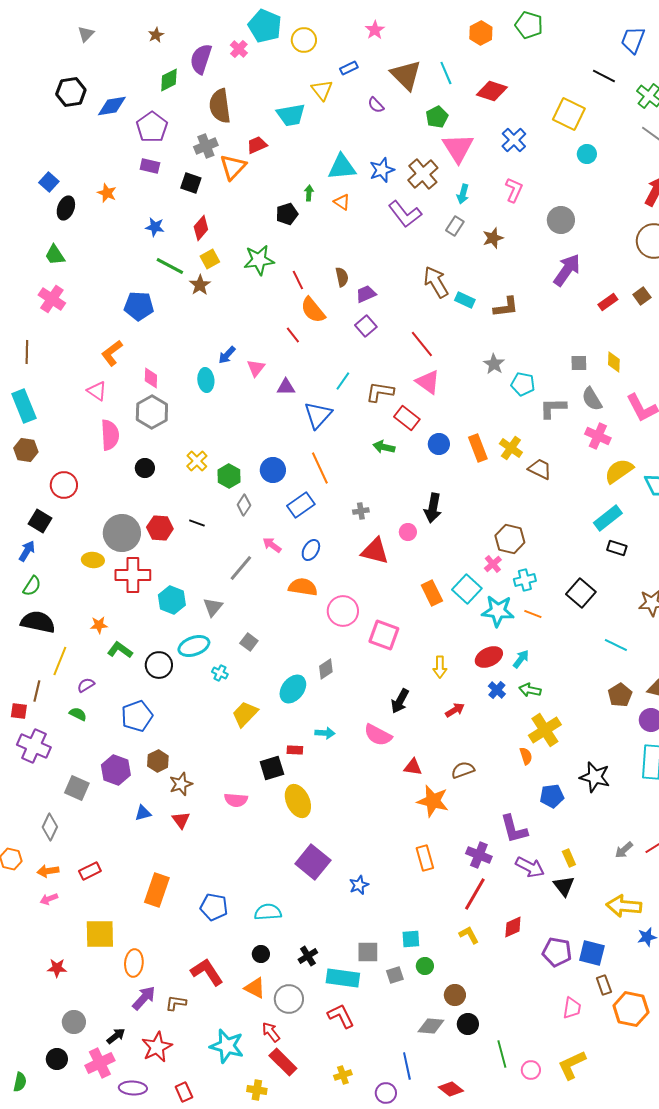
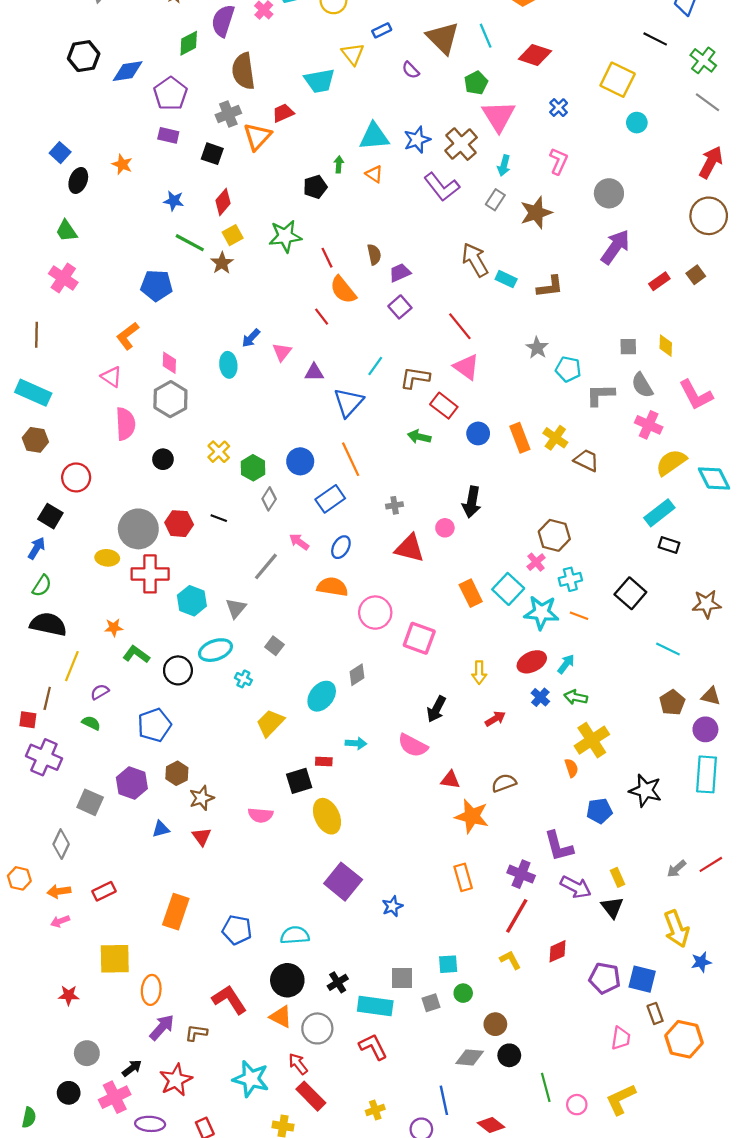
blue cross: (514, 140) -> (559, 108), size x0.7
brown star: (493, 238) -> (536, 213), size x1.4
cyan rectangle: (24, 406) -> (33, 393), turned -44
yellow arrow: (624, 906) -> (676, 929), turned -116
black circle: (261, 954) -> (287, 980), size x1.8

